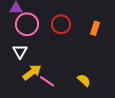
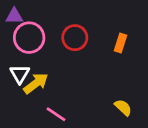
yellow arrow: (32, 72) -> (36, 83), moved
yellow semicircle: (84, 80) -> (123, 107), moved

